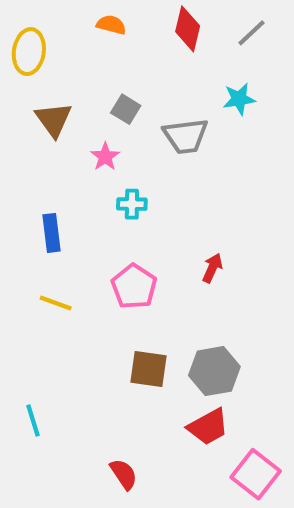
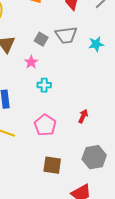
cyan star: (239, 99) -> (96, 44), moved
gray trapezoid: (186, 136) -> (66, 35), moved
gray hexagon: (214, 371) -> (94, 157), moved

